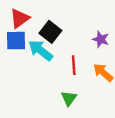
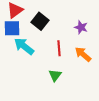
cyan arrow: (41, 50) -> (24, 46), moved

